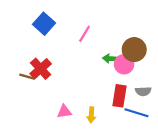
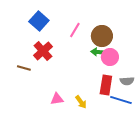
brown circle: (134, 50) -> (102, 36), moved
red cross: (41, 69) -> (43, 51), moved
yellow arrow: (91, 115) -> (81, 102), turned -40

